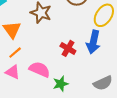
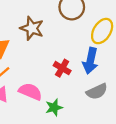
gray semicircle: (103, 83) -> (97, 91), moved

